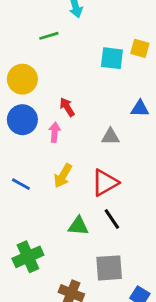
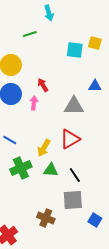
gray triangle: (110, 136) -> (74, 106), size x1.5
yellow arrow: (63, 176) -> (44, 148), moved
black line: (112, 219) -> (75, 175), moved
green cross: (28, 257) -> (21, 168), moved

